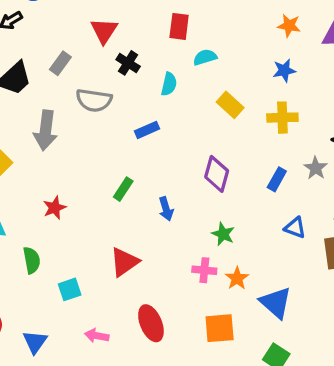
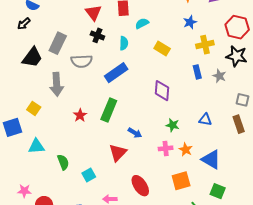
red triangle: (104, 31) -> (93, 13), moved
gray rectangle: (60, 63) -> (58, 43), size x1.5
yellow cross: (282, 118) -> (205, 45), moved
blue rectangle: (147, 130) -> (116, 73), size x1.6
blue rectangle: (277, 179) -> (197, 72), moved, turned -32
green rectangle: (123, 189) -> (109, 110), size x1.6
red star: (55, 208) -> (80, 115), moved
blue arrow: (166, 209) -> (135, 133), moved, turned -32
blue triangle: (295, 228) -> (205, 120), moved

